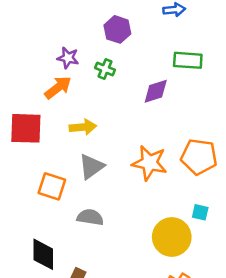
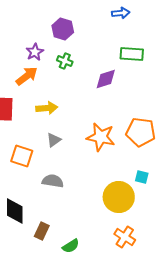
purple hexagon: (117, 29) -> (63, 29), moved
purple star: (68, 58) -> (35, 52), turned 30
gray triangle: (91, 167) -> (54, 140), size x0.7

